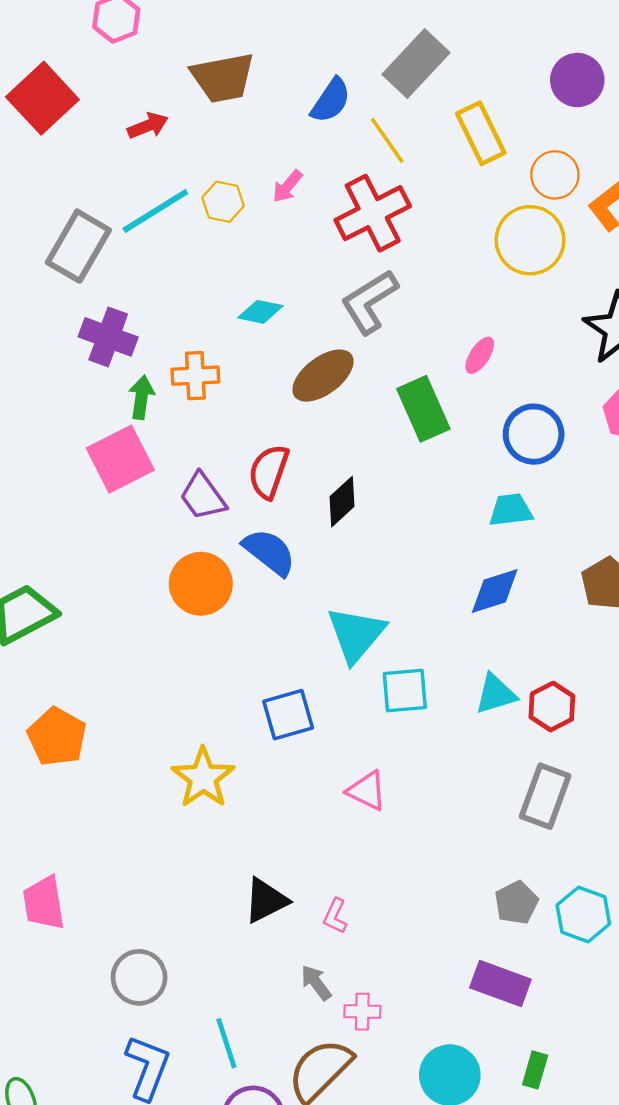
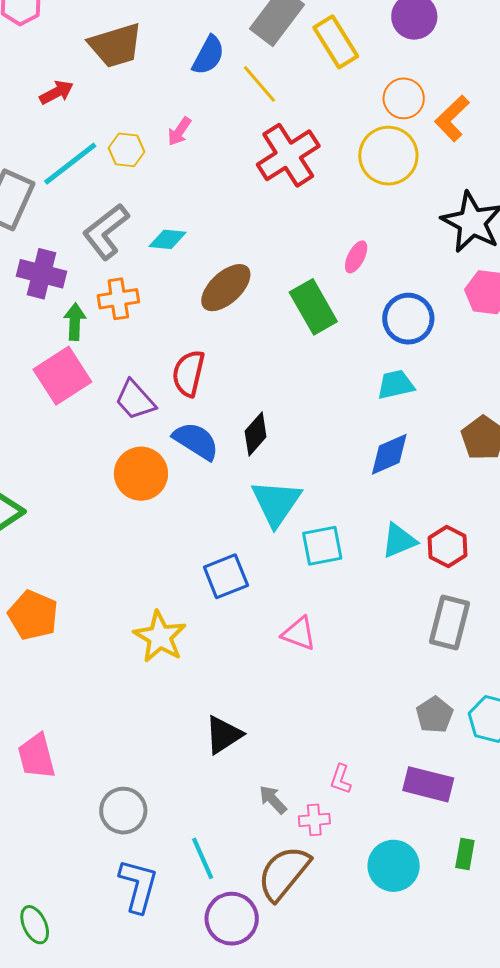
yellow rectangle: (481, 133) -> (336, 42), moved
red cross: (373, 213) -> (288, 155), moved
gray L-shape: (369, 302) -> (106, 231), moved
black diamond: (342, 502) -> (256, 434), moved
pink L-shape: (335, 916) -> (341, 779), moved

